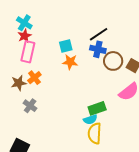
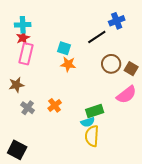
cyan cross: (24, 23) -> (23, 25), turned -35
cyan square: (66, 46) -> (64, 48), turned 32
blue cross: (98, 49) -> (117, 21), moved, turned -35
orange cross: (34, 78) -> (55, 105), moved

